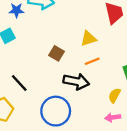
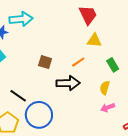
yellow triangle: (88, 39) -> (94, 40), moved, turned 35
blue circle: (56, 111) -> (39, 115), moved

